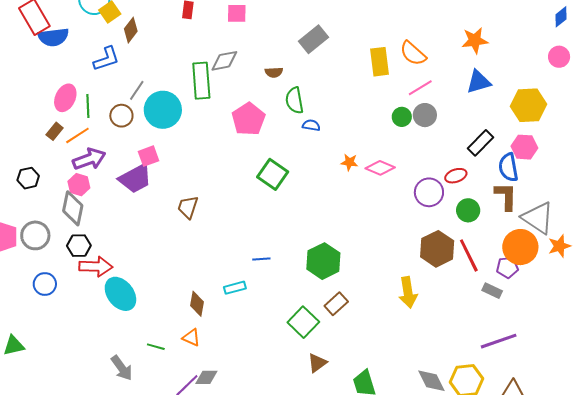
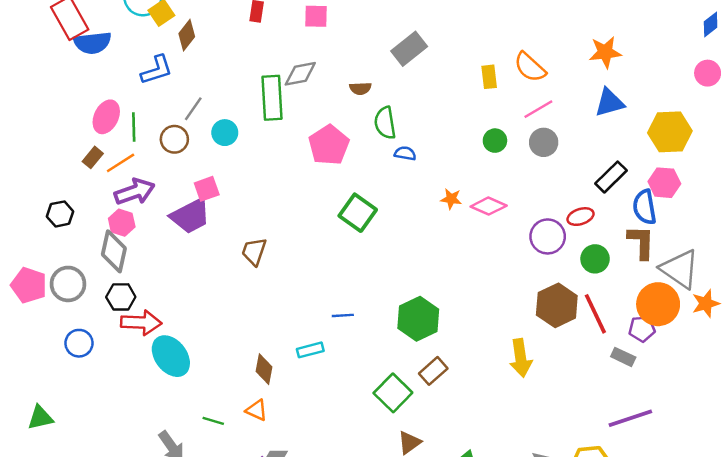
yellow rectangle: (380, 62) -> (489, 77), size x0.7
cyan circle: (163, 110) -> (225, 133), size x0.6
green circle: (402, 117) -> (495, 141), moved

